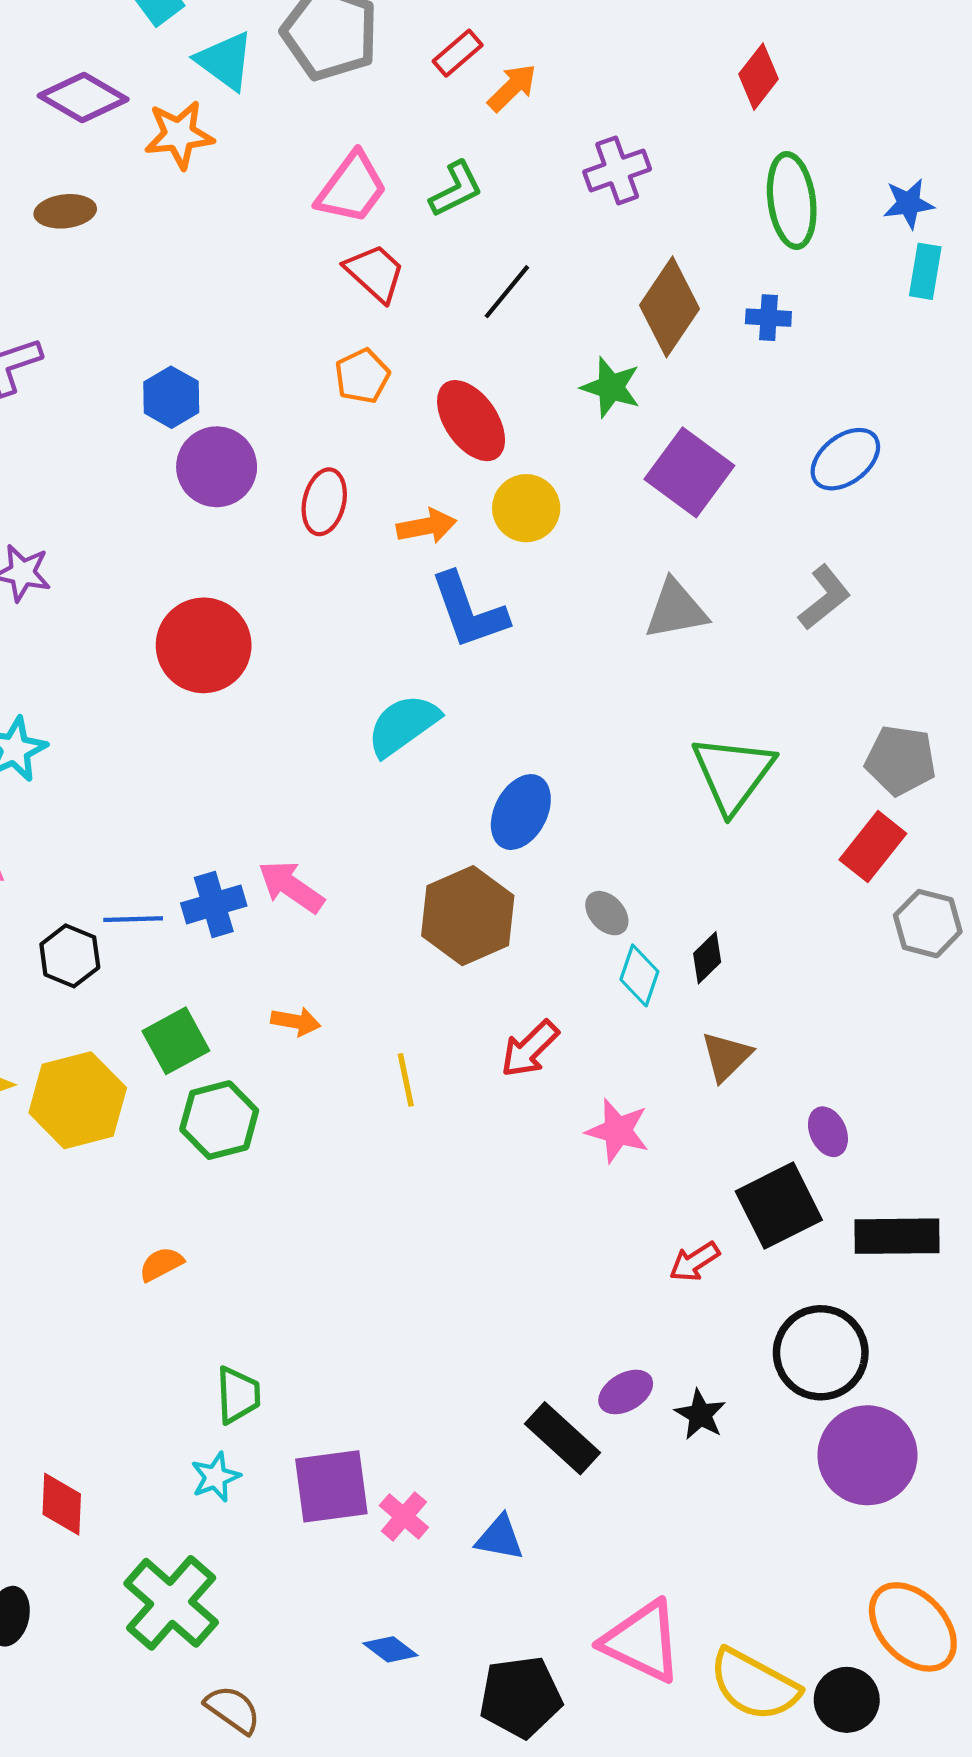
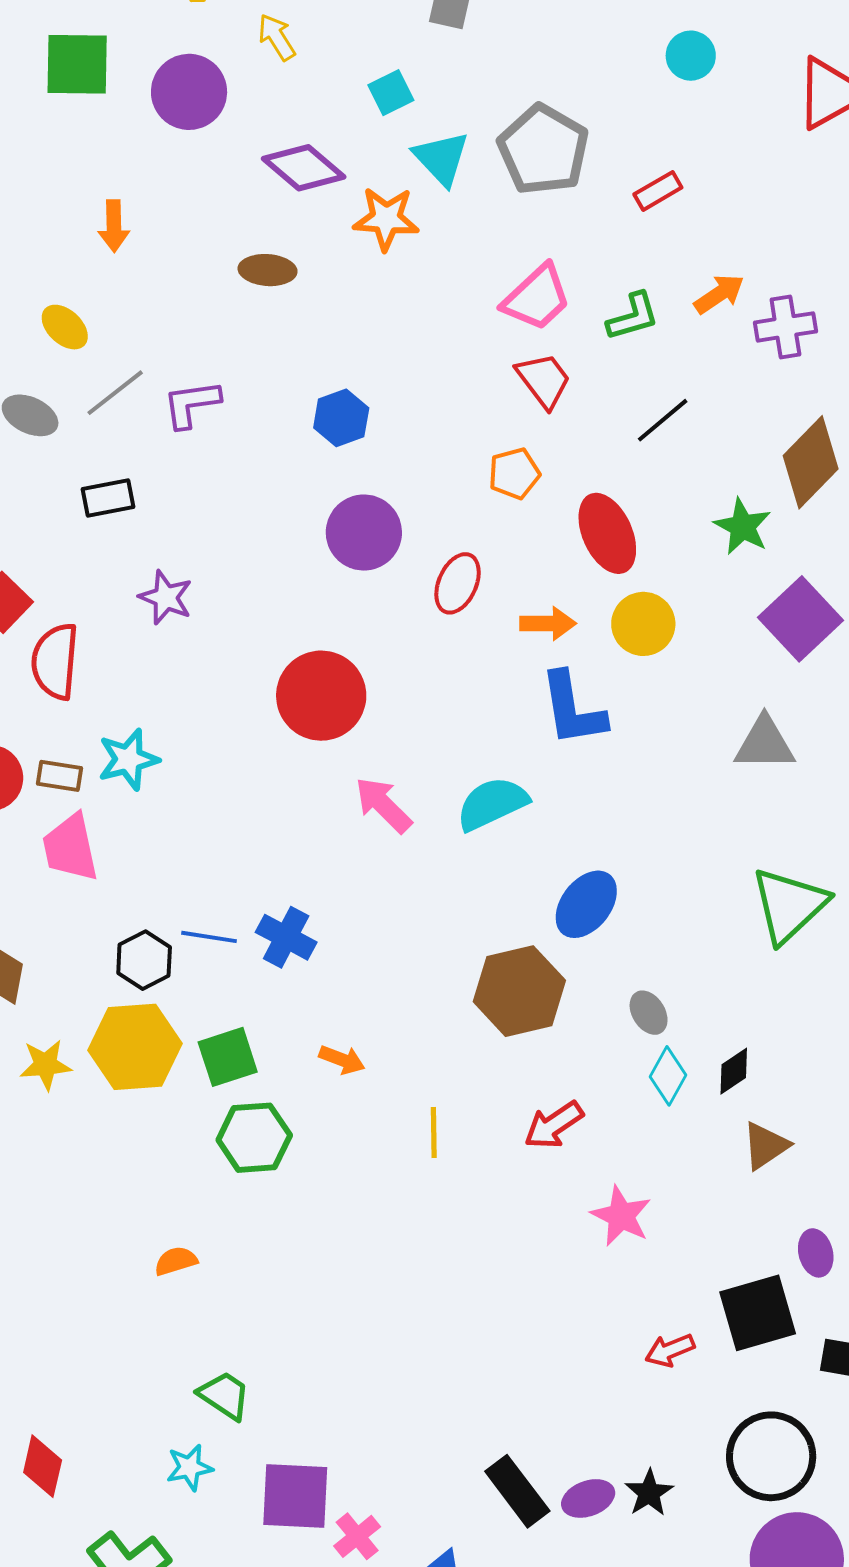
orange arrow: (512, 88) -> (719, 294), moved
blue hexagon: (171, 397) -> (341, 418), moved
pink arrow: (291, 887) -> (383, 805), moved
blue cross: (214, 904) -> (286, 937), turned 34
brown triangle: (726, 1056) -> (765, 1146), moved
yellow hexagon: (78, 1100) -> (135, 1047), moved
purple ellipse: (626, 1392) -> (588, 1498), moved
green trapezoid: (238, 1395) -> (224, 1395), turned -64

